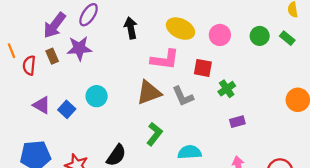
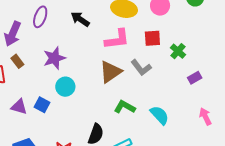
black arrow: (131, 28) -> (80, 19), turned -30
purple star: (79, 48) -> (54, 58), moved
green L-shape: (154, 134) -> (125, 107), turned -85
cyan semicircle: (190, 152) -> (159, 115), turned 65

